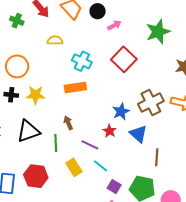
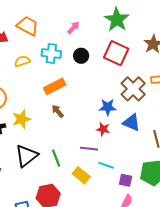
black circle: (98, 11) -> (81, 56), moved
red square: (124, 59) -> (116, 53), moved
cyan cross: (82, 61) -> (51, 53), moved
orange rectangle: (75, 88) -> (55, 86), moved
blue star: (121, 112) -> (108, 107), turned -30
brown arrow: (68, 123) -> (58, 111), moved

